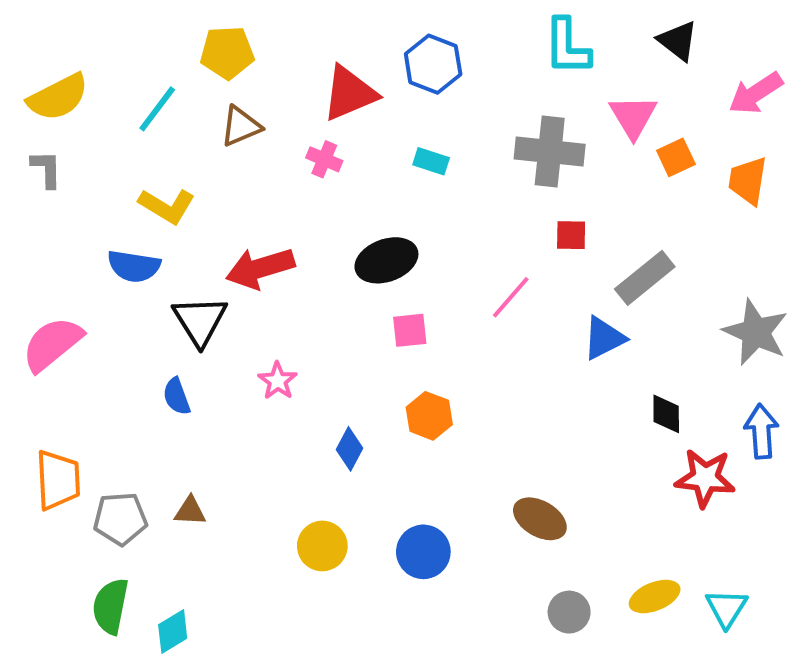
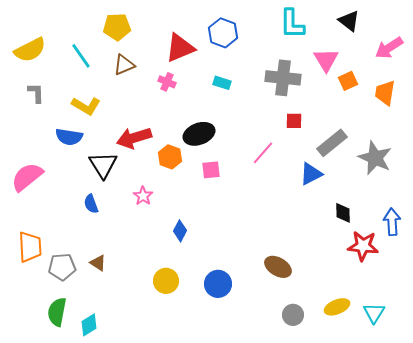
cyan line: (157, 109) -> (81, 56), turned -72
gray L-shape: (46, 169) -> (36, 93), moved
gray star: (756, 332) -> (375, 158), moved
orange hexagon: (429, 416) -> (170, 157), moved
brown triangle: (190, 511) -> (98, 263), turned 30

